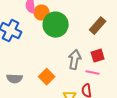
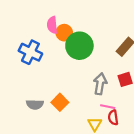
pink line: (93, 73) -> (108, 107), moved
orange square: (47, 77) -> (60, 102), moved

